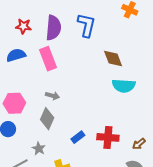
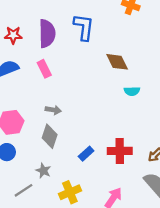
pink rectangle: (48, 59) -> (44, 69), size x0.7
cyan semicircle: (124, 86) -> (132, 91), size x0.6

